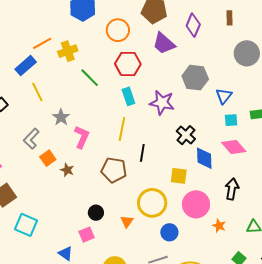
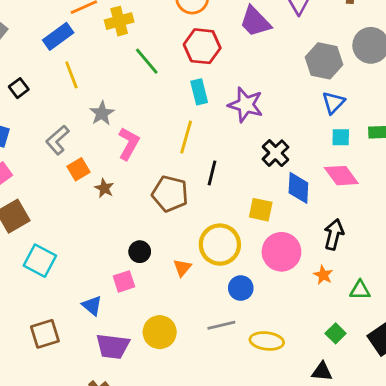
gray hexagon: (195, 78) -> (324, 61), moved
orange star: (219, 226) -> (323, 275), moved

